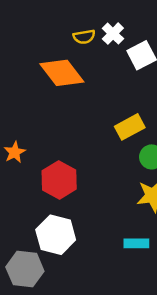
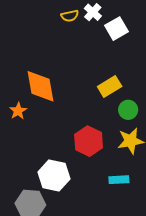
orange diamond: (62, 73) -> (41, 86), moved, turned 30
red hexagon: (59, 180) -> (89, 141), moved

